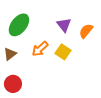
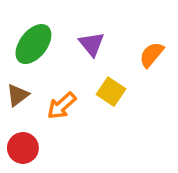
purple triangle: (64, 25) -> (92, 44), moved
orange arrow: (40, 49) -> (62, 106), moved

